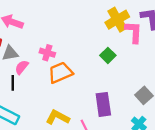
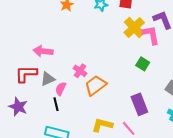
pink cross: (47, 53) -> (80, 71), turned 32
green square: (108, 55) -> (143, 64), moved

